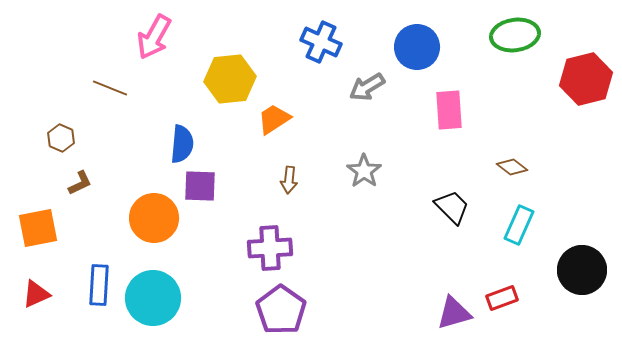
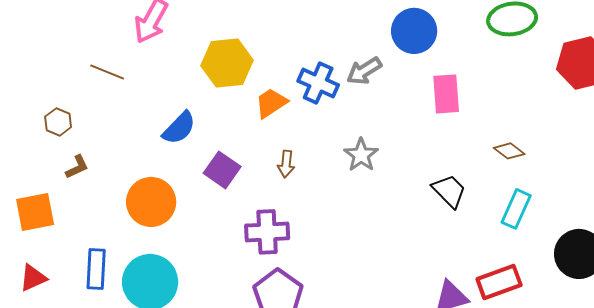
blue cross: (321, 42) -> (318, 83), moved
blue semicircle: (182, 144) -> (179, 128), turned 39
purple square: (200, 186) -> (222, 170), moved, turned 33
red rectangle: (502, 298) -> (499, 282), size x1.4

